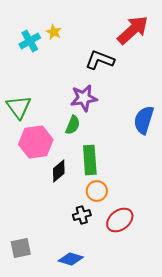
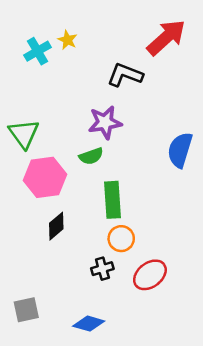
green semicircle: (73, 125) -> (91, 156), turned 48
black diamond: (59, 171) -> (56, 226), moved

